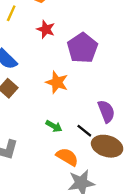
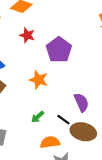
green arrow: (54, 126) -> (38, 117), turned 112
orange semicircle: (67, 157) -> (50, 142), turned -36

